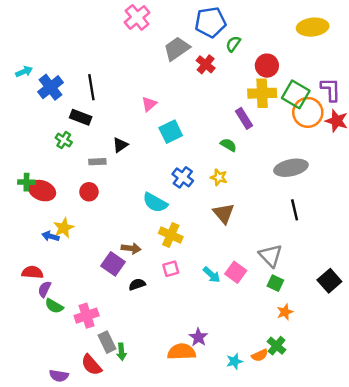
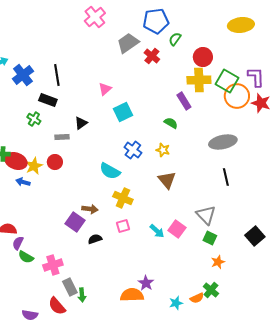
yellow star: (64, 228) -> (34, 166), moved
blue arrow: (50, 236) -> (23, 182), moved

